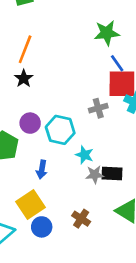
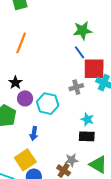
blue line: (117, 63) -> (80, 52), moved
black star: (24, 78) -> (15, 83), moved
cyan star: (84, 155) -> (87, 119), moved
gray star: (95, 175) -> (72, 160), moved

